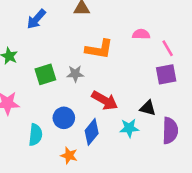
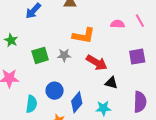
pink line: (168, 48) -> (140, 21), moved
red arrow: (105, 100) -> (97, 63), moved
black triangle: (148, 108) -> (111, 83), moved
cyan star: (129, 128) -> (103, 108), moved

